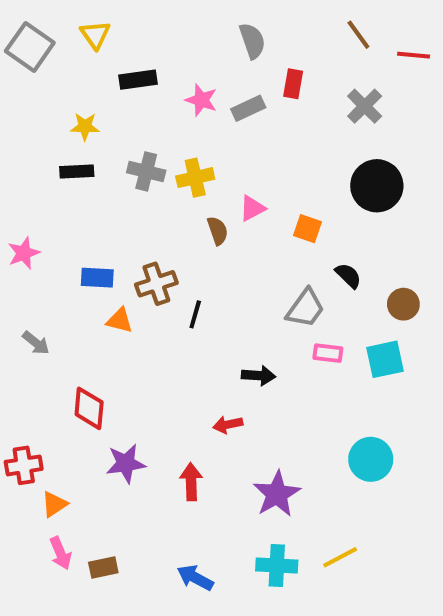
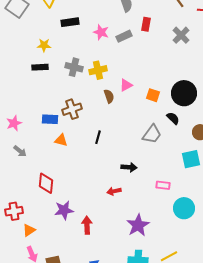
black circle: (377, 186) -> (184, 93), moved
pink star: (24, 253) -> (14, 123), moved
brown cross: (156, 284) -> (72, 109), moved
pink rectangle: (328, 353) -> (163, 185), moved
red arrow: (191, 482) -> (87, 225), moved

